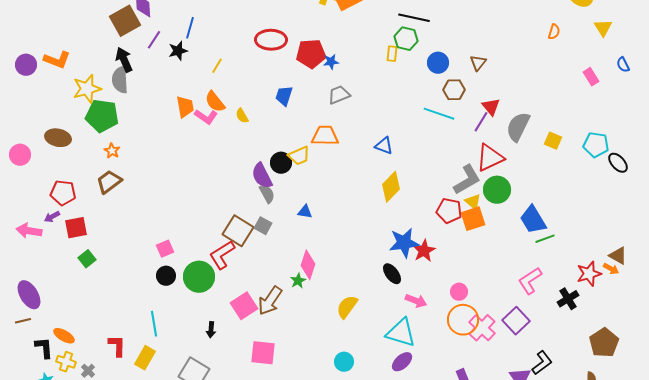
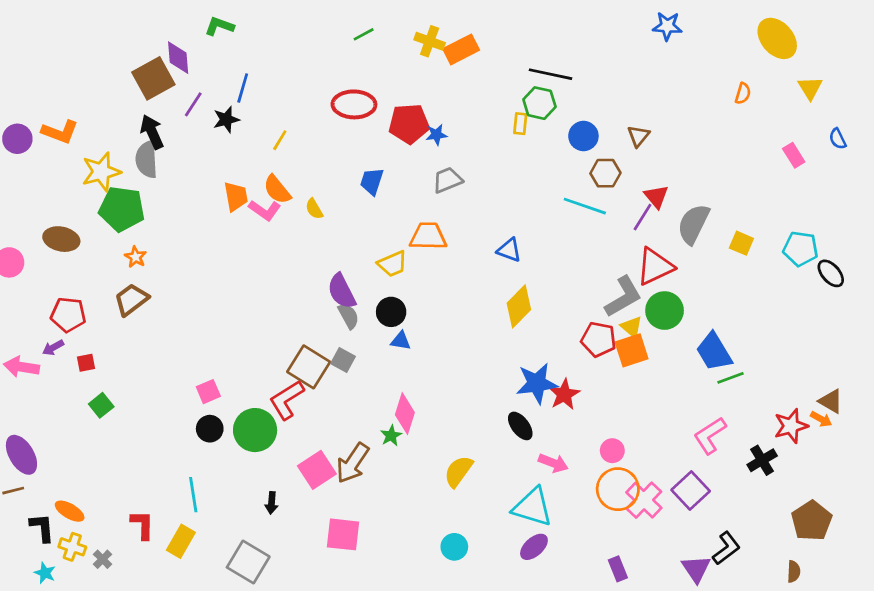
black circle: (281, 163) -> (391, 312), moved
red square: (76, 228) -> (86, 363), size x0.6

